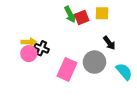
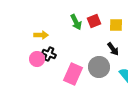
yellow square: (102, 13) -> (116, 25), moved
red square: (82, 18) -> (94, 21), moved
yellow arrow: (29, 42) -> (41, 35), moved

